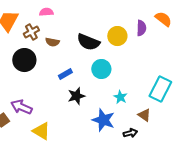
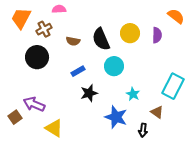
purple semicircle: (141, 28) -> (157, 35), moved
brown semicircle: (52, 42) -> (73, 41), moved
black semicircle: (88, 42) -> (101, 39), turned 45
black arrow: (130, 133) -> (143, 130), turned 112

